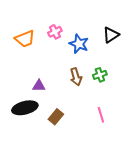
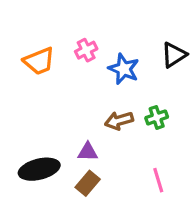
brown arrow: (76, 77) -> (119, 121), turned 90
purple triangle: (39, 86) -> (88, 152), moved

